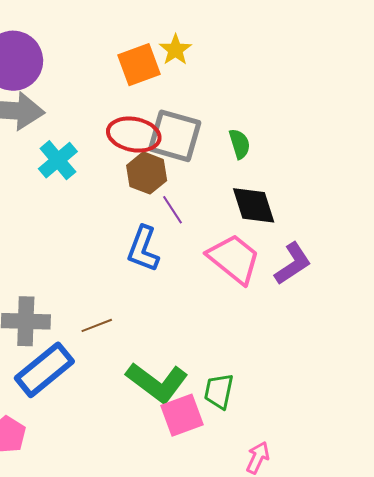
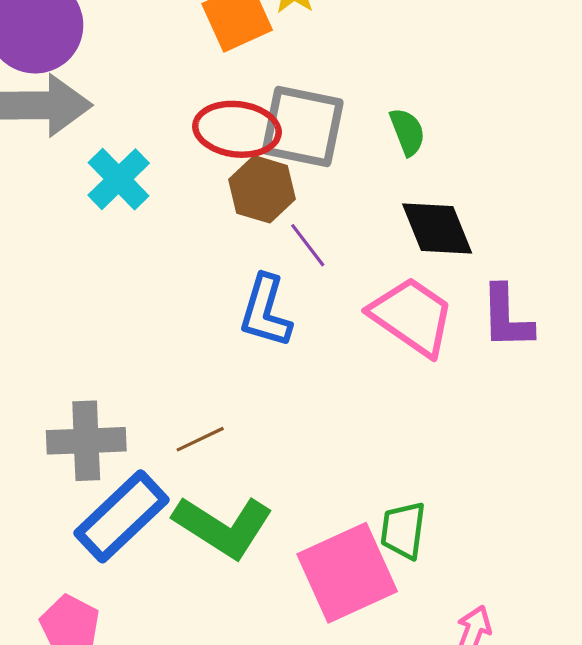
purple L-shape: (293, 264) -> (507, 317), turned 126
green L-shape: (157, 382) -> (223, 527), moved
pink square: (182, 415) -> (347, 573), size x1.4

